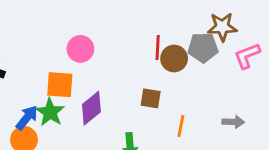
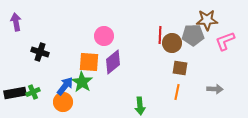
brown square: (151, 98) -> (180, 68), moved
purple diamond: (91, 108) -> (113, 62), moved

